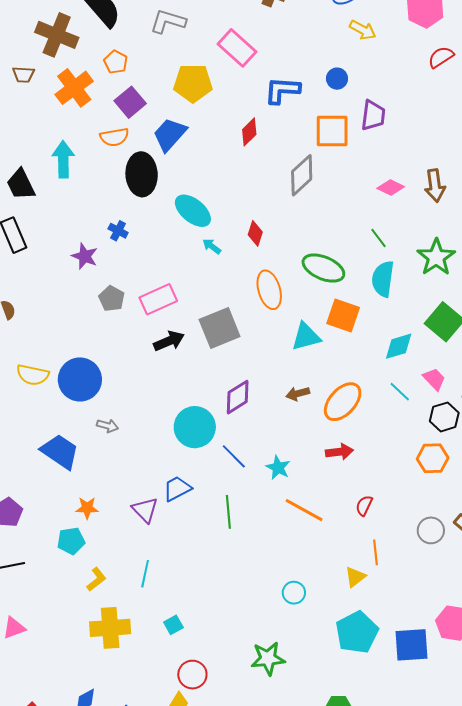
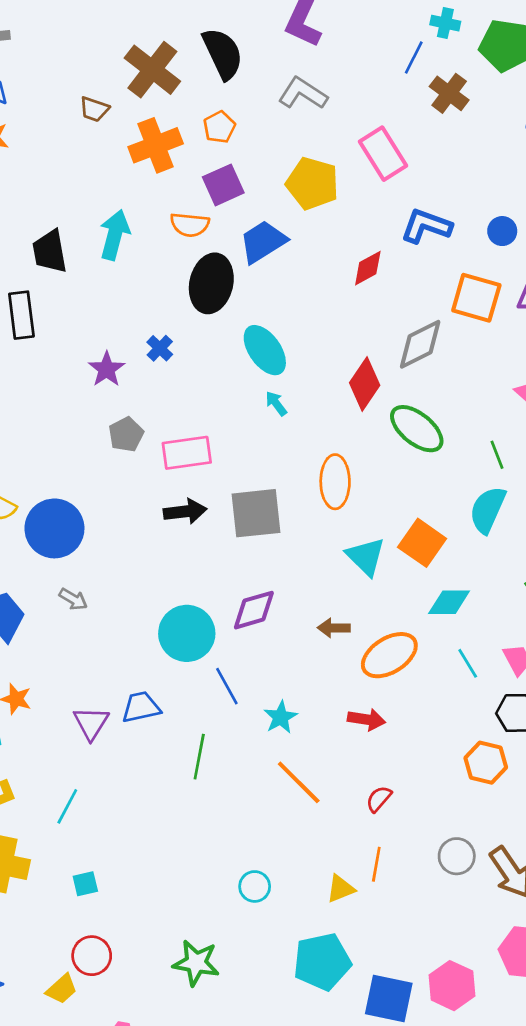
red diamond: (255, 233) -> (365, 384), moved, size x1.5
green ellipse: (323, 268) -> (417, 429), moved
cyan triangle: (306, 337) -> (366, 557), turned 44
cyan diamond: (399, 346) -> (449, 602), moved

